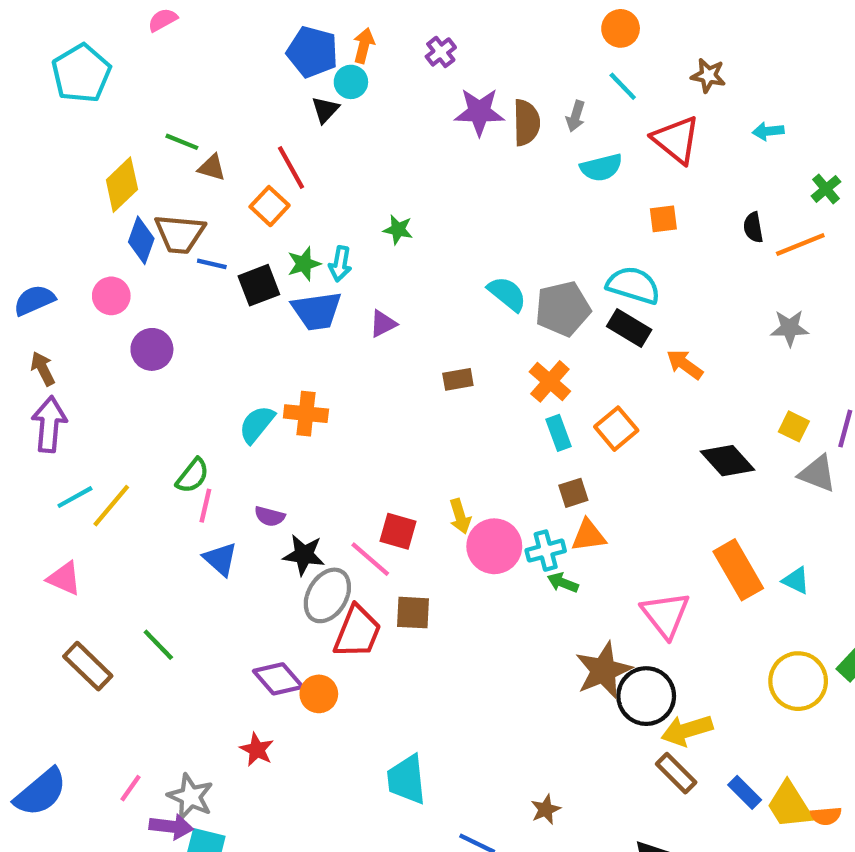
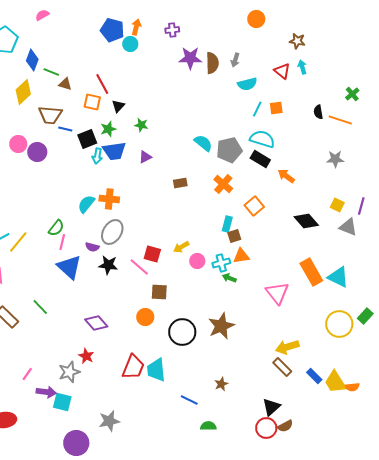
purple cross: (441, 52) -> (172, 30), turned 32
cyan line: (623, 86) -> (257, 109), moved, turned 70
black triangle: (325, 110) -> (118, 106), moved
cyan arrow: (768, 131) -> (302, 67), moved, turned 80
red triangle: (676, 140) -> (282, 71), size x0.7
orange square: (270, 206) -> (92, 102), turned -30
green star: (398, 230) -> (141, 125), moved
blue diamond: (141, 240) -> (32, 60), moved
orange line: (800, 245) -> (340, 120), turned 40
cyan arrow: (340, 264) -> (97, 156), moved
purple circle: (152, 349) -> (37, 152), moved
cyan rectangle: (558, 433) -> (227, 224), moved, turned 35
yellow arrow: (460, 516) -> (181, 247), turned 77
pink circle: (494, 546) -> (197, 261), size x0.6
blue triangle: (220, 559) -> (69, 267), size x1.5
cyan triangle: (796, 580) -> (338, 277), size x1.6
gray ellipse: (327, 595) -> (112, 232), moved
red trapezoid: (357, 632) -> (133, 367), moved
brown star: (603, 670) -> (221, 326), moved
orange circle: (319, 694) -> (145, 317), moved
black circle: (646, 696) -> (182, 332), moved
gray star: (190, 797) -> (69, 372), moved, turned 30

